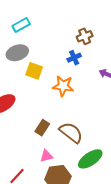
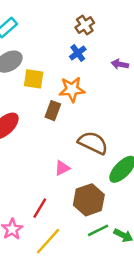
brown rectangle: (42, 128) -> (53, 111), moved
pink triangle: (46, 156) -> (62, 168), moved

